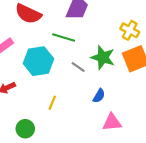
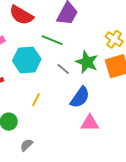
blue semicircle: (99, 96) -> (80, 97), size x1.6

